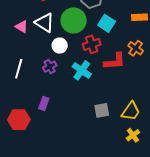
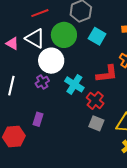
red cross: (92, 44) -> (95, 100), moved, turned -30
white circle: (60, 46) -> (51, 61), size x1.6
gray square: (102, 110) -> (96, 123), turned 35

